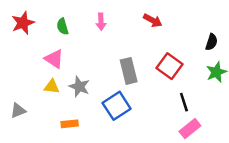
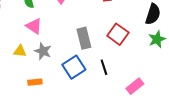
black semicircle: (212, 42) -> (153, 14), size x1.5
pink triangle: (54, 59) -> (34, 26), moved
black line: (184, 102) -> (104, 67), moved

